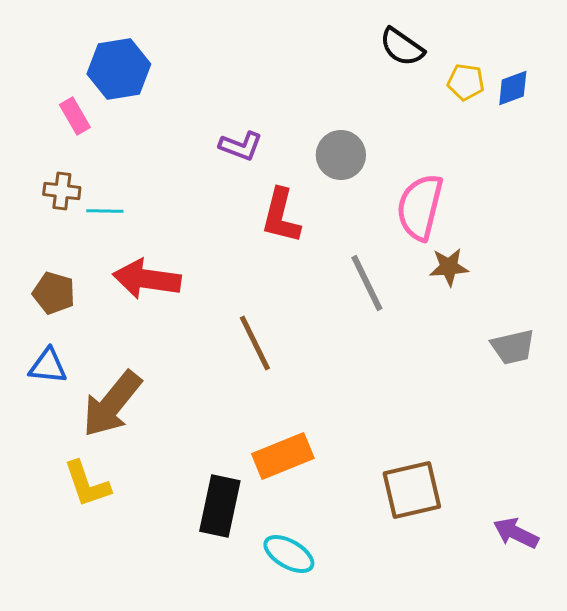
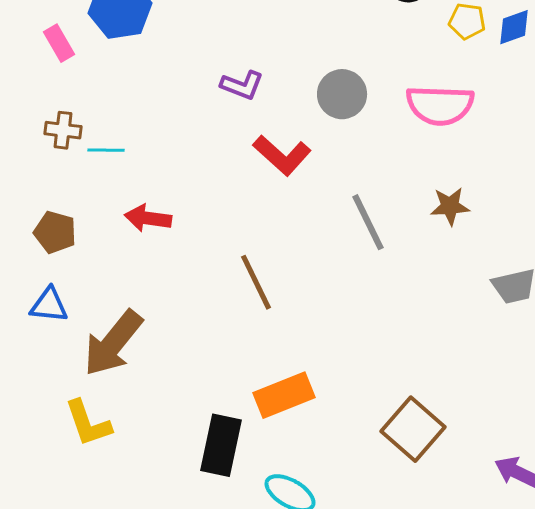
pink rectangle: (75, 116) -> (59, 43), moved
pink semicircle: (420, 207) -> (440, 105), moved, turned -102
red L-shape: (281, 216) -> (282, 155), turned -62
red arrow: (147, 279) -> (148, 218), size x0.7
brown square: (412, 490) -> (413, 429), turned -36

